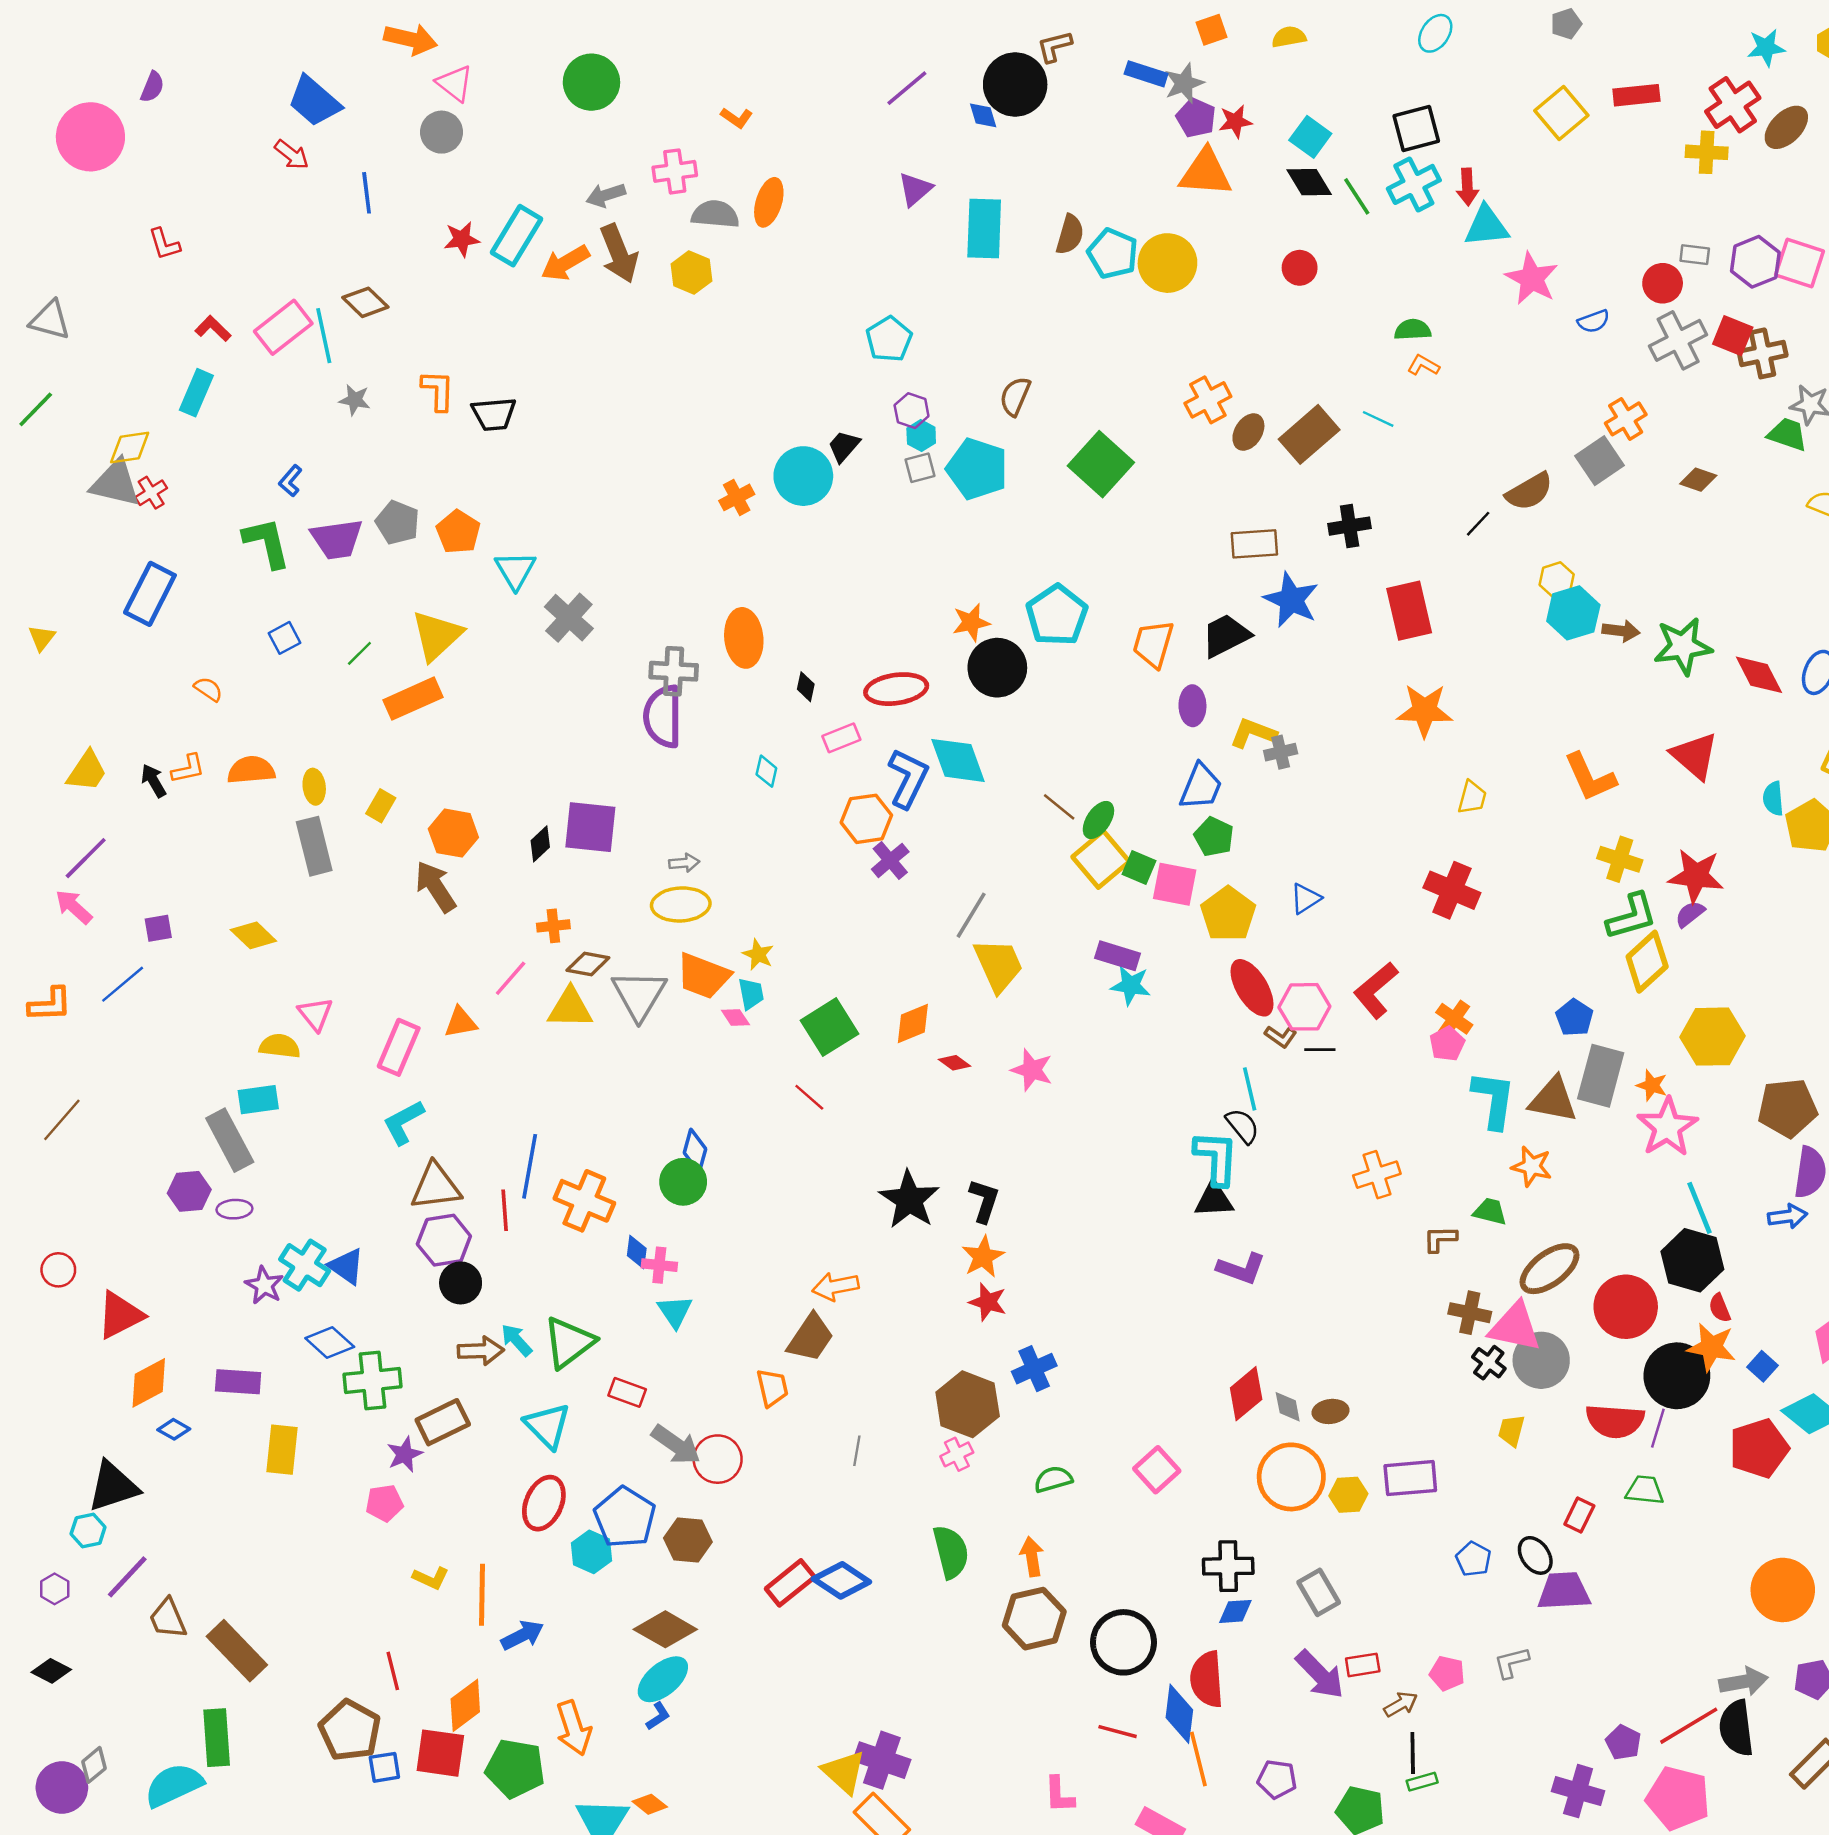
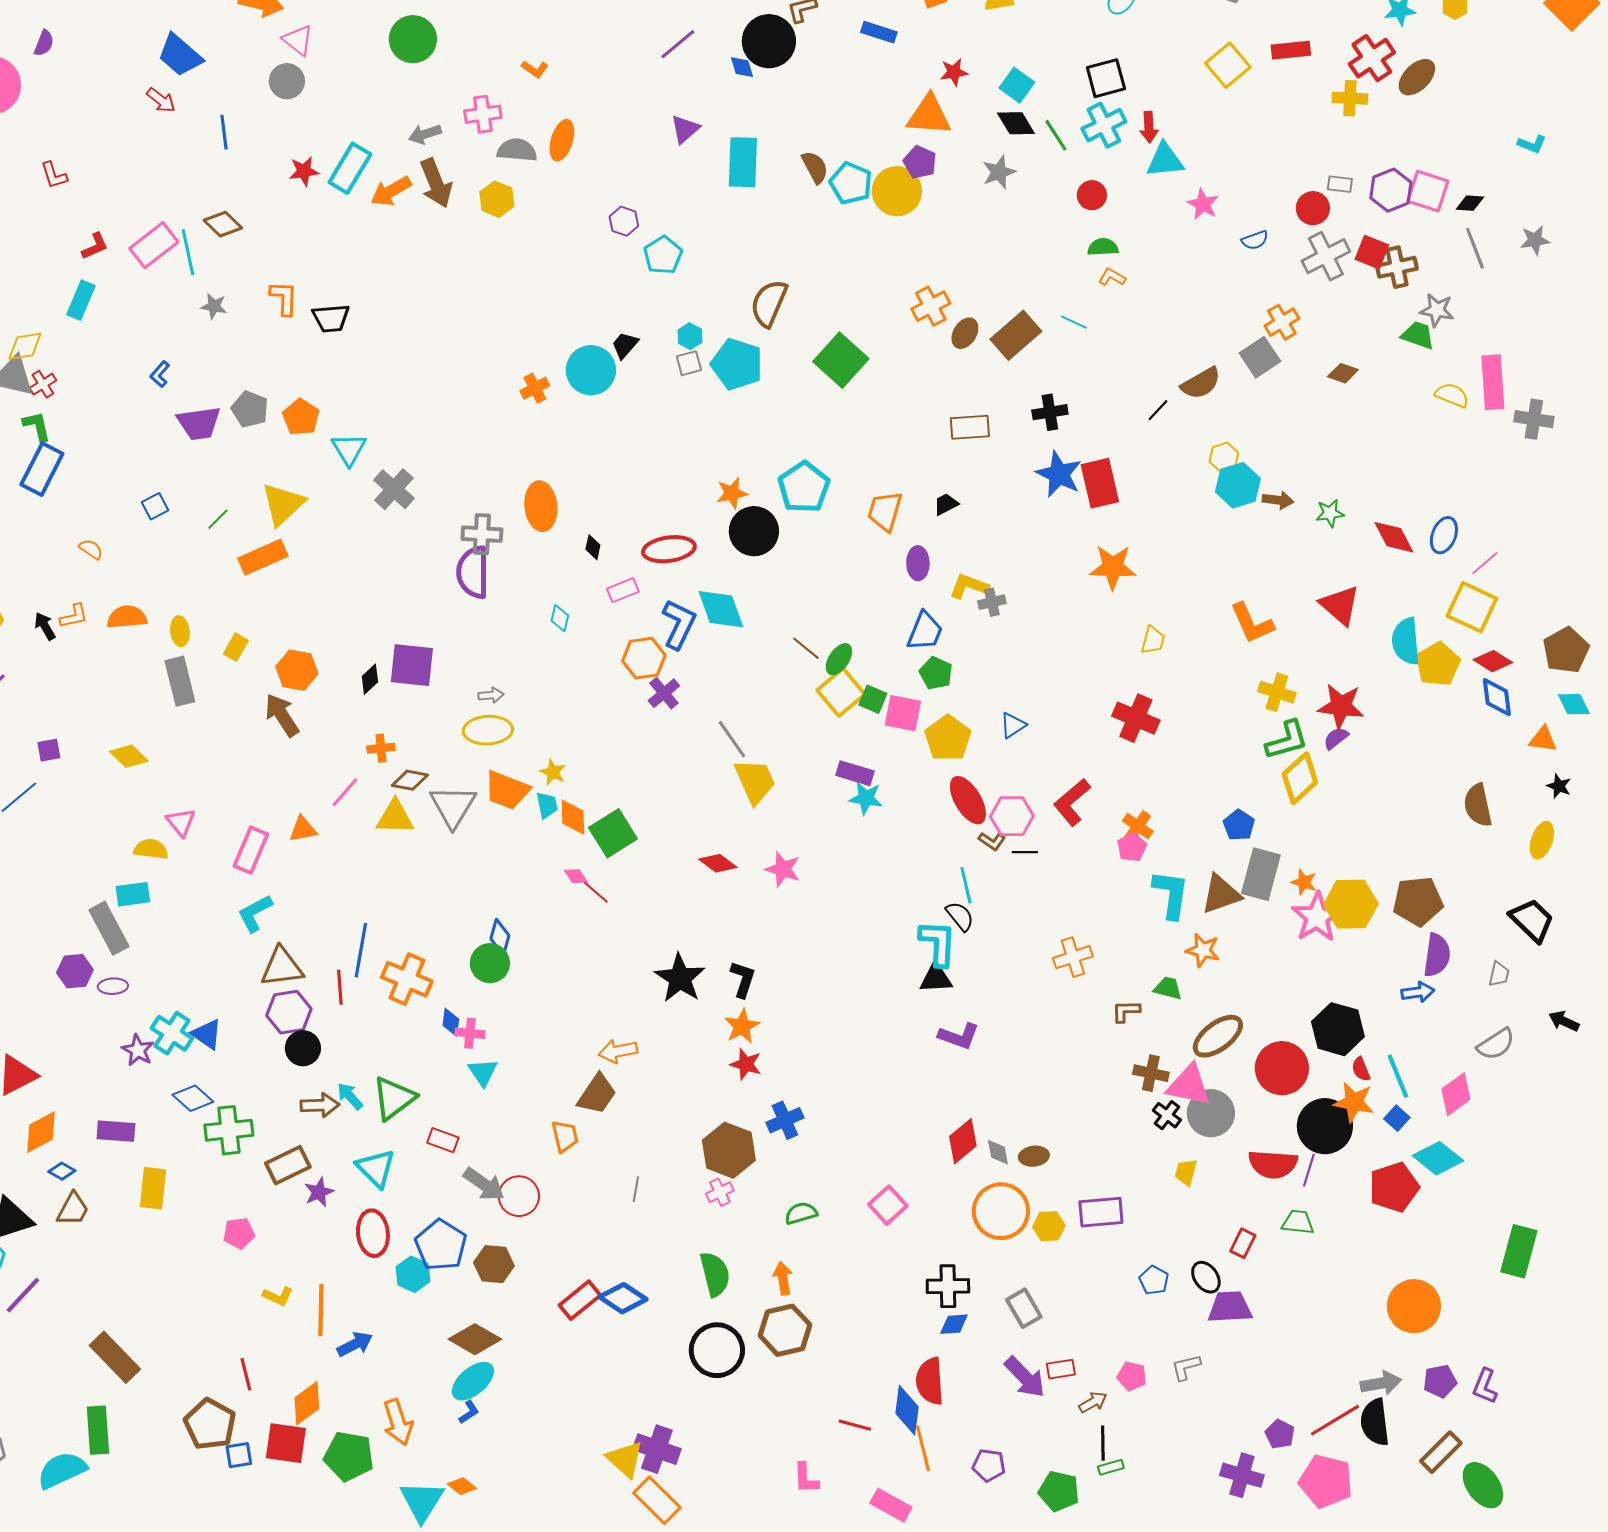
gray star: (1184, 83) -> (999, 172), moved
purple pentagon: (1196, 118) -> (920, 162), moved
brown semicircle: (1070, 234) -> (815, 167), turned -44
red circle: (1300, 268) -> (1092, 195), moved
pink star: (1532, 278) -> (1203, 204), size x0.7
red L-shape: (213, 328) -> (95, 246), turned 112
brown semicircle: (1015, 396) -> (769, 303), size x1.4
purple hexagon: (912, 411) -> (624, 221), moved
green L-shape: (267, 543) -> (37, 426), moved, size x0.7
blue star: (1291, 600) -> (1059, 474), moved
black trapezoid: (1226, 636) -> (946, 504), size x0.6
green star: (1683, 646) -> (1330, 513), size x0.6
cyan semicircle: (1773, 799) -> (1406, 641), size x1.6
gray line: (971, 915) -> (732, 739), turned -66
pink diamond: (735, 1018) -> (576, 876), moved
orange diamond: (913, 1023) -> (573, 817), moved, turned -69
yellow hexagon: (1713, 1037) -> (1351, 904), moved
red diamond: (954, 1063) -> (718, 863), size x1.4
brown triangle: (1553, 1100) -> (1221, 894), turned -30
cyan line: (1699, 1208) -> (1398, 1076), moved
purple star: (405, 1454) -> (319, 1192), moved
red ellipse: (544, 1503) -> (373, 1233), turned -30
brown trapezoid: (168, 1619) -> (73, 1209), moved, turned -129
black circle: (1123, 1642) -> (717, 1350), moved

